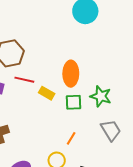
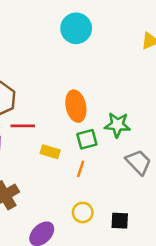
yellow rectangle: (47, 93) -> (50, 152), moved
orange line: (71, 138) -> (81, 169), moved

